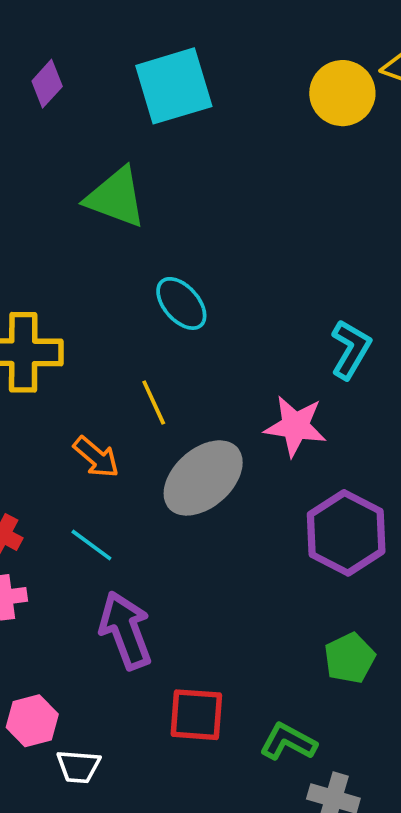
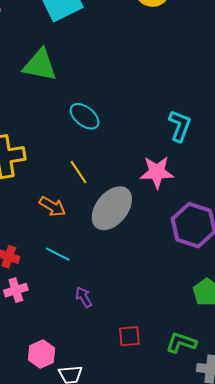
purple arrow: (125, 630) -> (84, 297), size x0.5
red square: (196, 715) -> (129, 336), size x0.7

